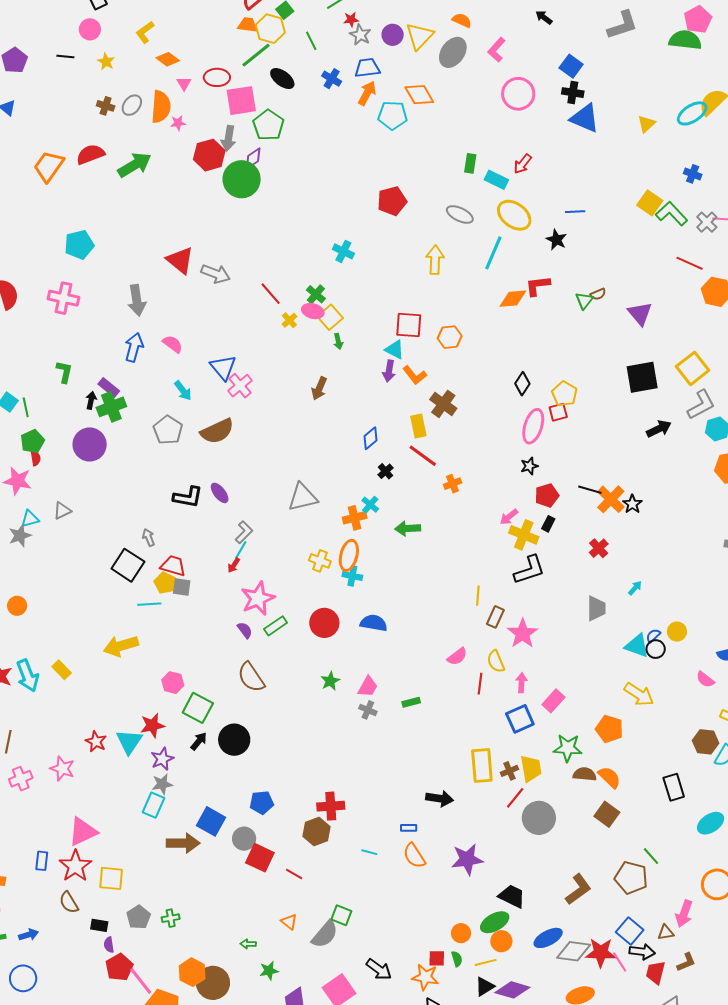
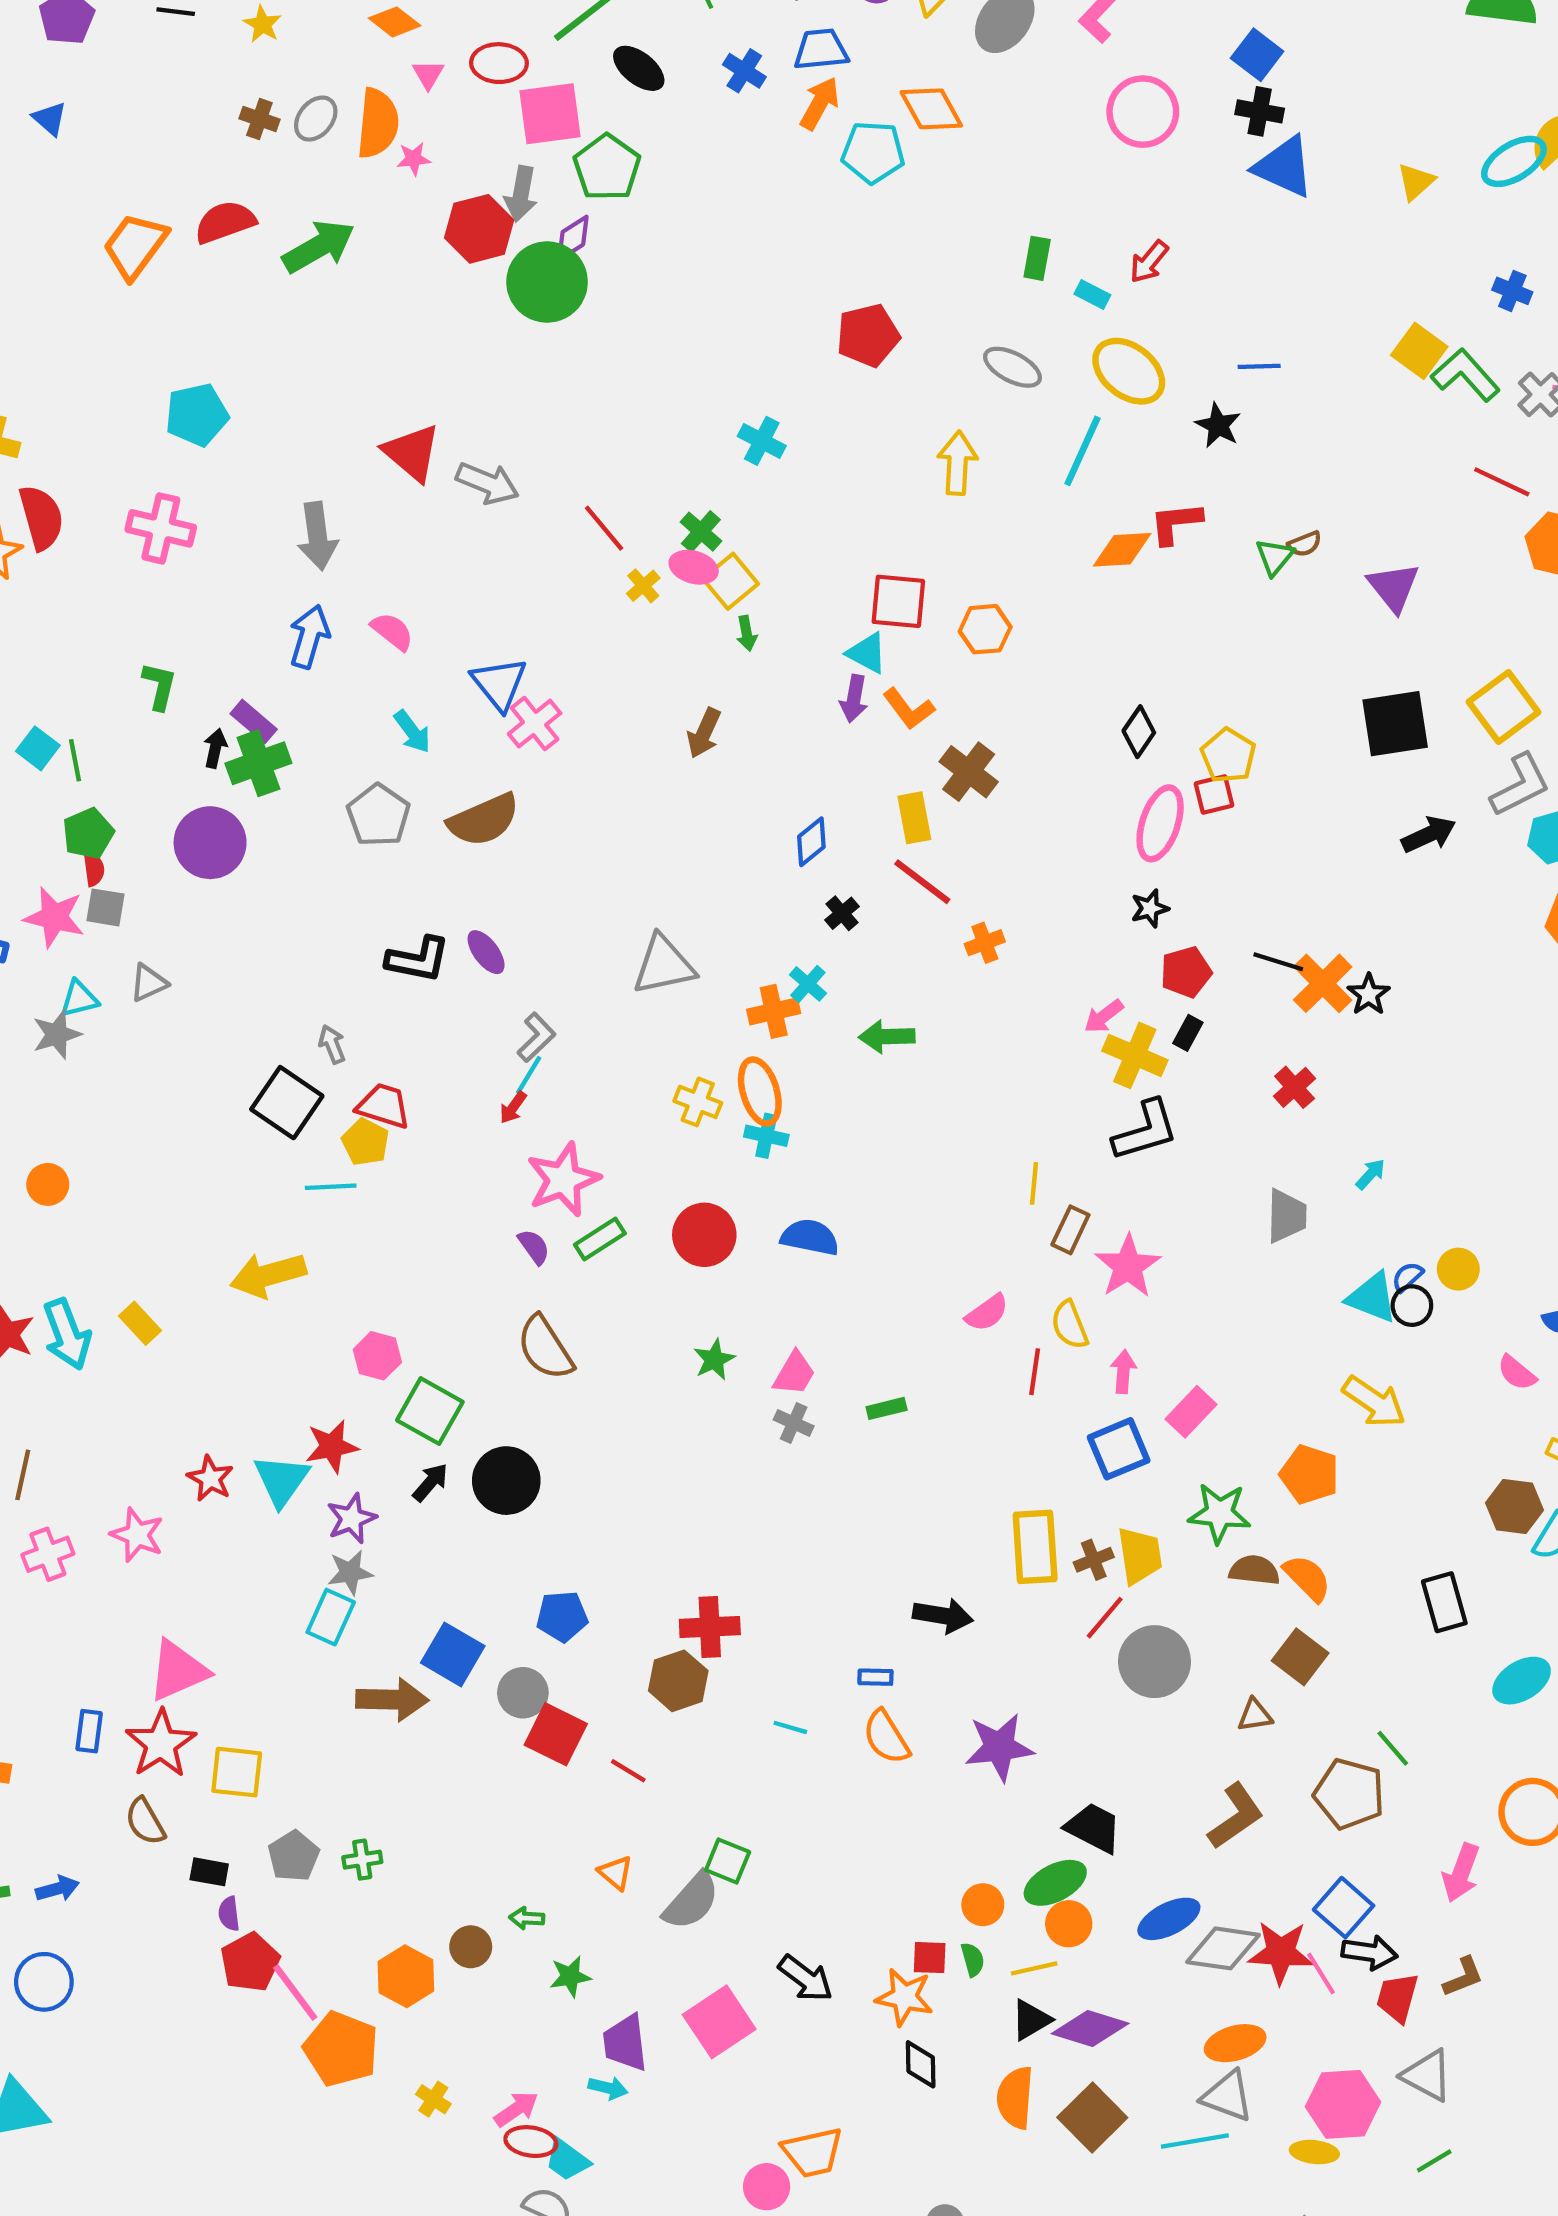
cyan rectangle: (496, 180) -> (1092, 295), size x0.7
orange ellipse: (349, 555) -> (760, 1092), turned -32
gray square: (182, 587) -> (105, 907), moved
brown triangle: (666, 932) -> (1255, 1715), moved
brown circle: (213, 983) -> (471, 1947), moved, size x0.6

